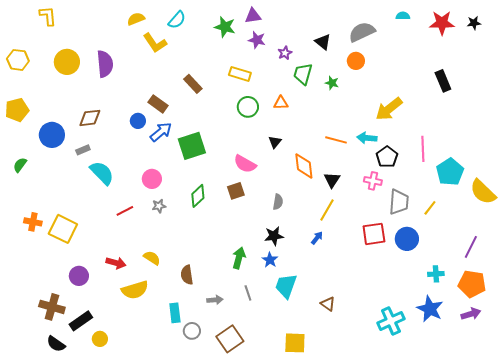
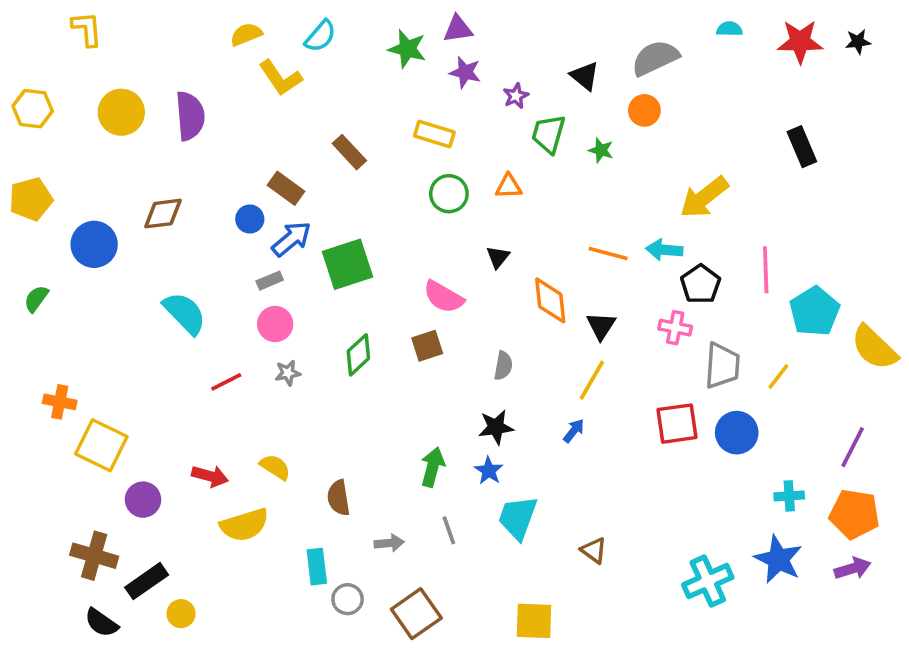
gray rectangle: (83, 150) -> (270, 281), moved
yellow square: (63, 229) -> (101, 445), moved

